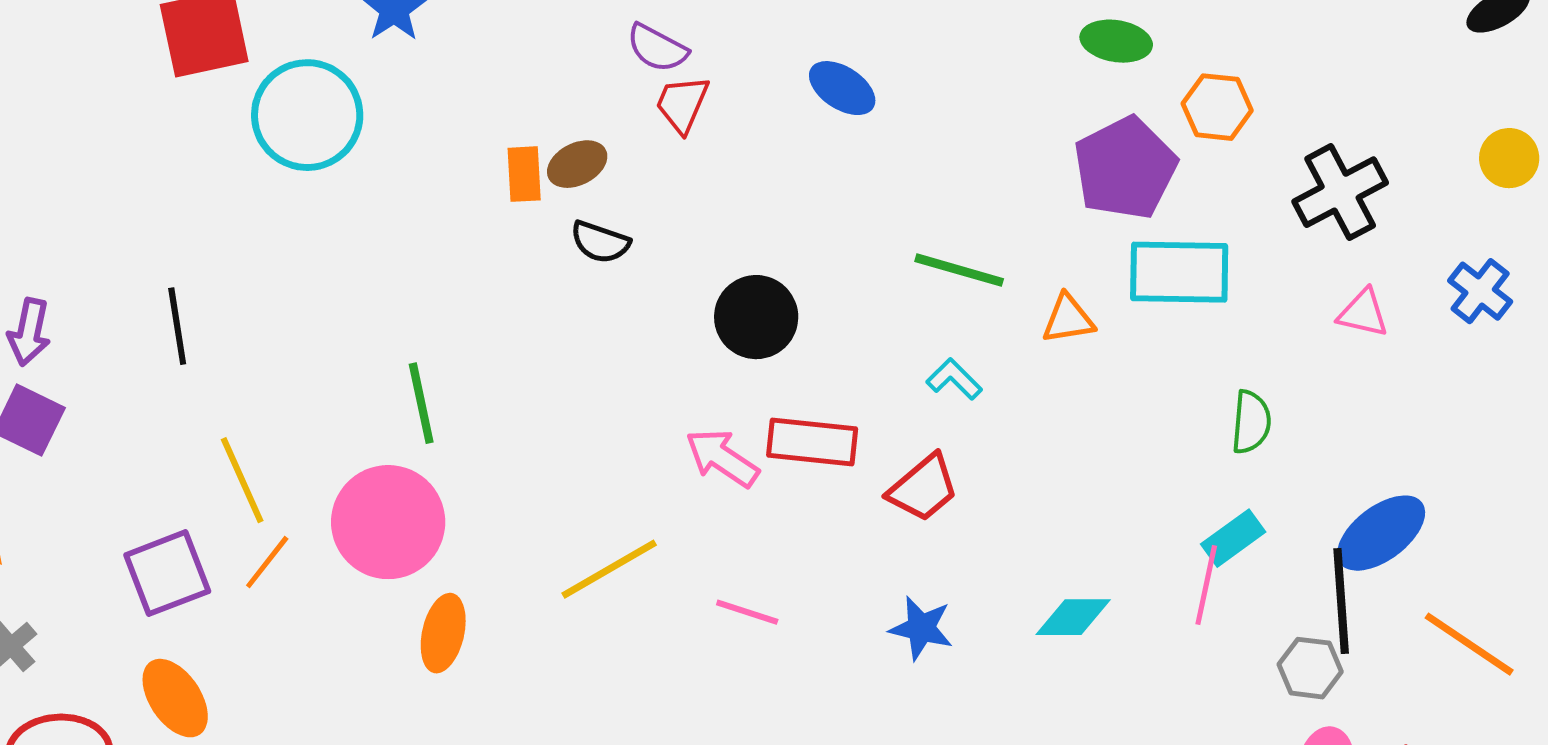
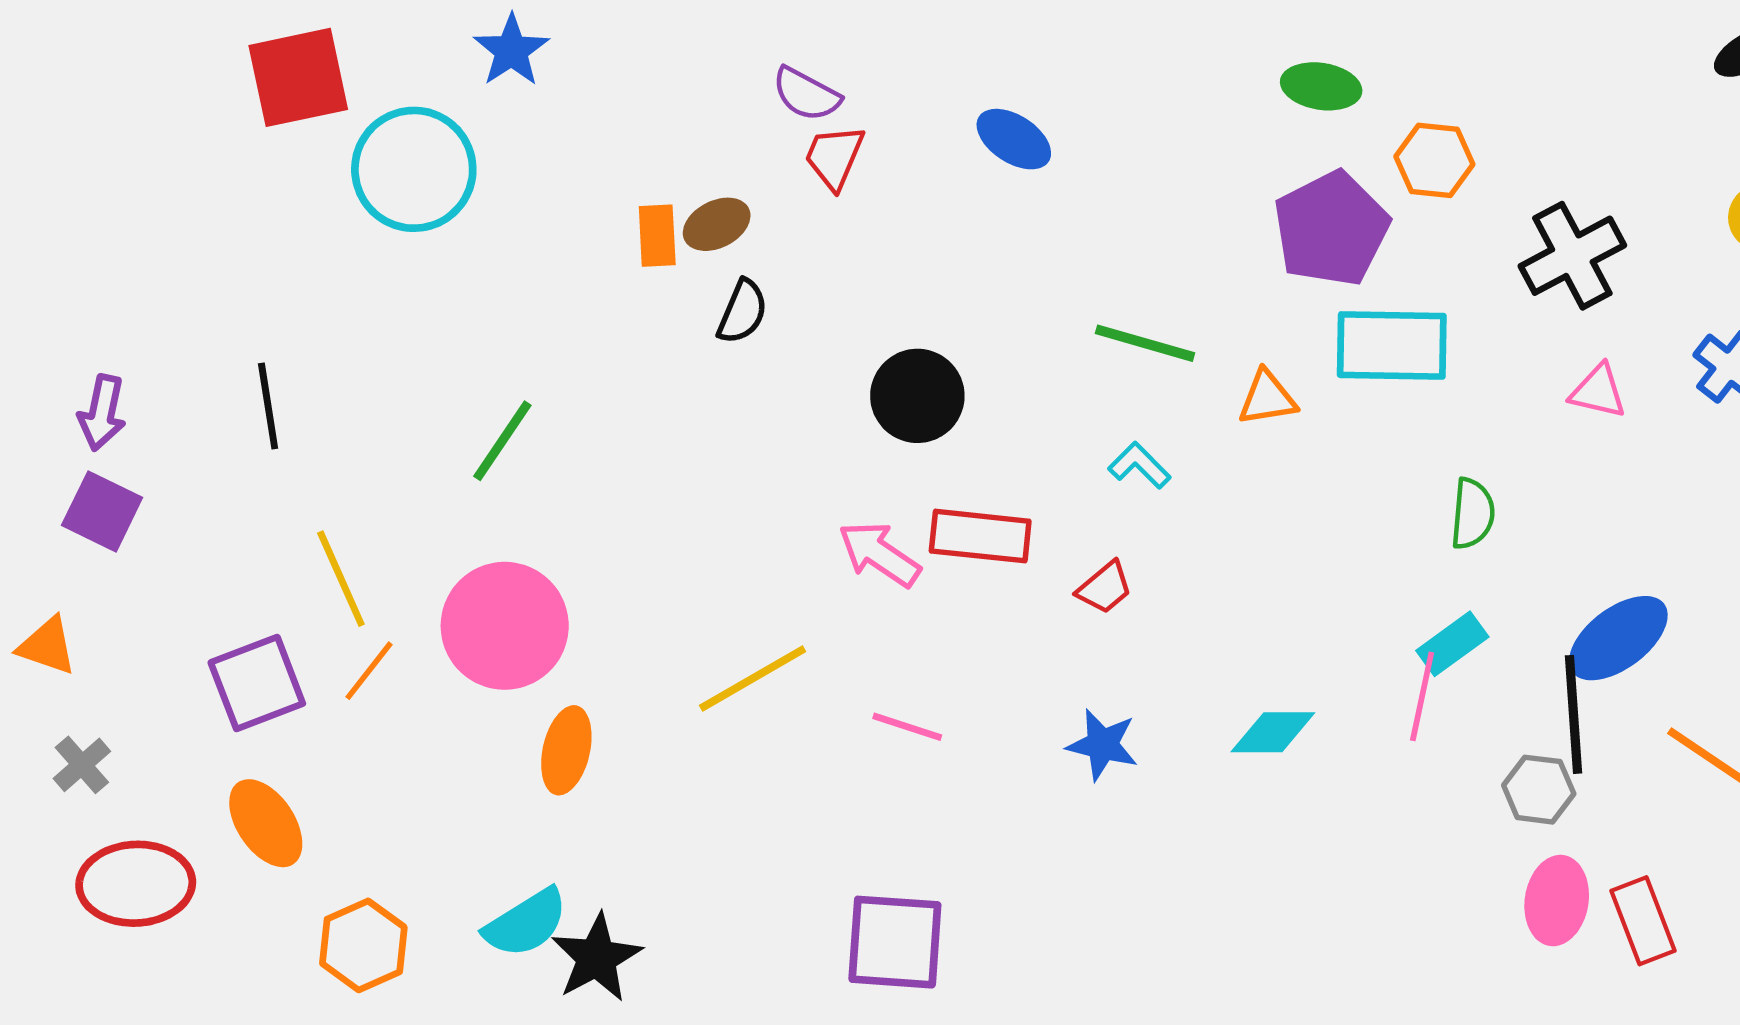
black semicircle: (600, 242) -> (742, 312), turned -86
green line: (421, 403) -> (502, 441), moved, turned 46
red trapezoid: (923, 488) -> (1105, 588), size x0.7

